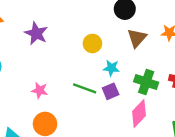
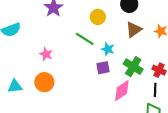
yellow circle: (92, 43) -> (98, 17), moved
green line: (85, 88) -> (85, 39), moved

